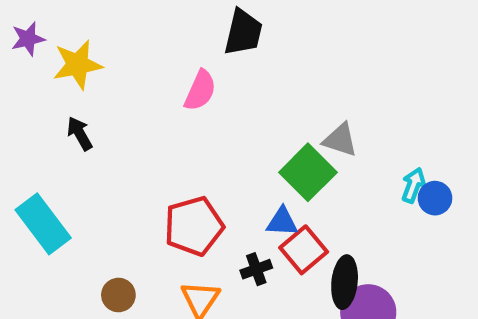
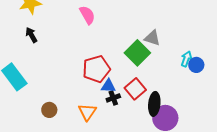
pink semicircle: (200, 90) -> (87, 15), turned -54
blue triangle: (282, 222) -> (108, 86), moved
red pentagon: (194, 226) -> (96, 69), moved

